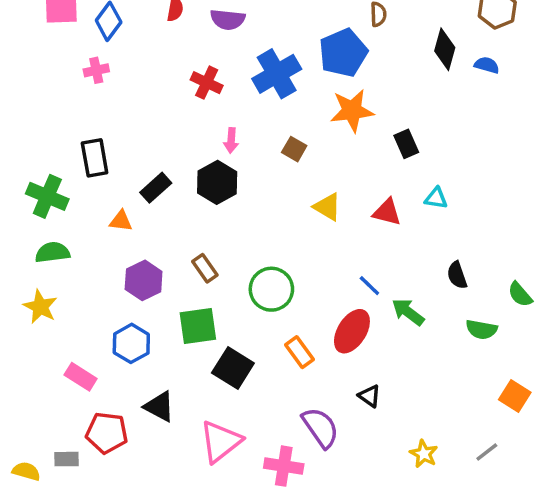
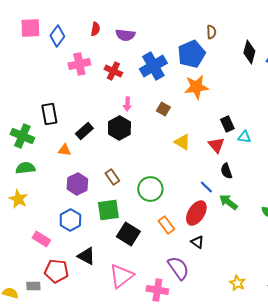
pink cross: (96, 70) -> (79, 64), moved, size x1.5
black rectangle: (406, 144) -> (227, 124), moved
red triangle: (387, 212) -> (216, 145), turned 36
black semicircle: (457, 275) -> (226, 171), moved
black triangle: (369, 396) -> (197, 242), moved

